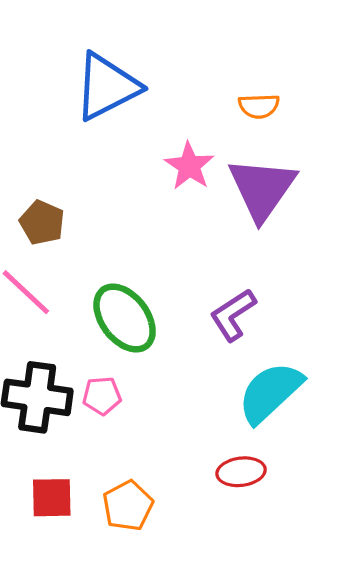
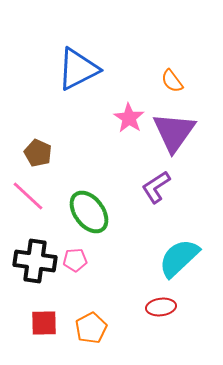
orange semicircle: (259, 106) -> (172, 81), turned 55
purple L-shape: (233, 315) -> (156, 187), moved

